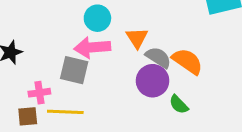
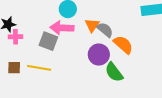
gray semicircle: (158, 57) -> (105, 30), moved
pink cross: (39, 93) -> (16, 37), moved
green semicircle: (179, 104) -> (114, 72), size x1.5

